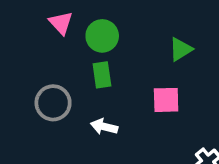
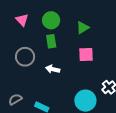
pink triangle: (61, 23) -> (22, 20), moved
green triangle: (181, 49) -> (83, 28), moved

